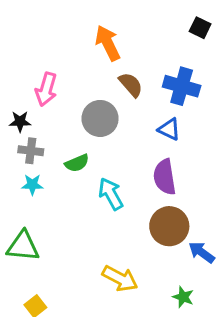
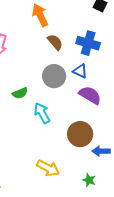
gray circle: (100, 118) -> (54, 76), moved
purple semicircle: (165, 177) -> (90, 95), moved, turned 130
blue arrow: (202, 252) -> (101, 151), turned -36

